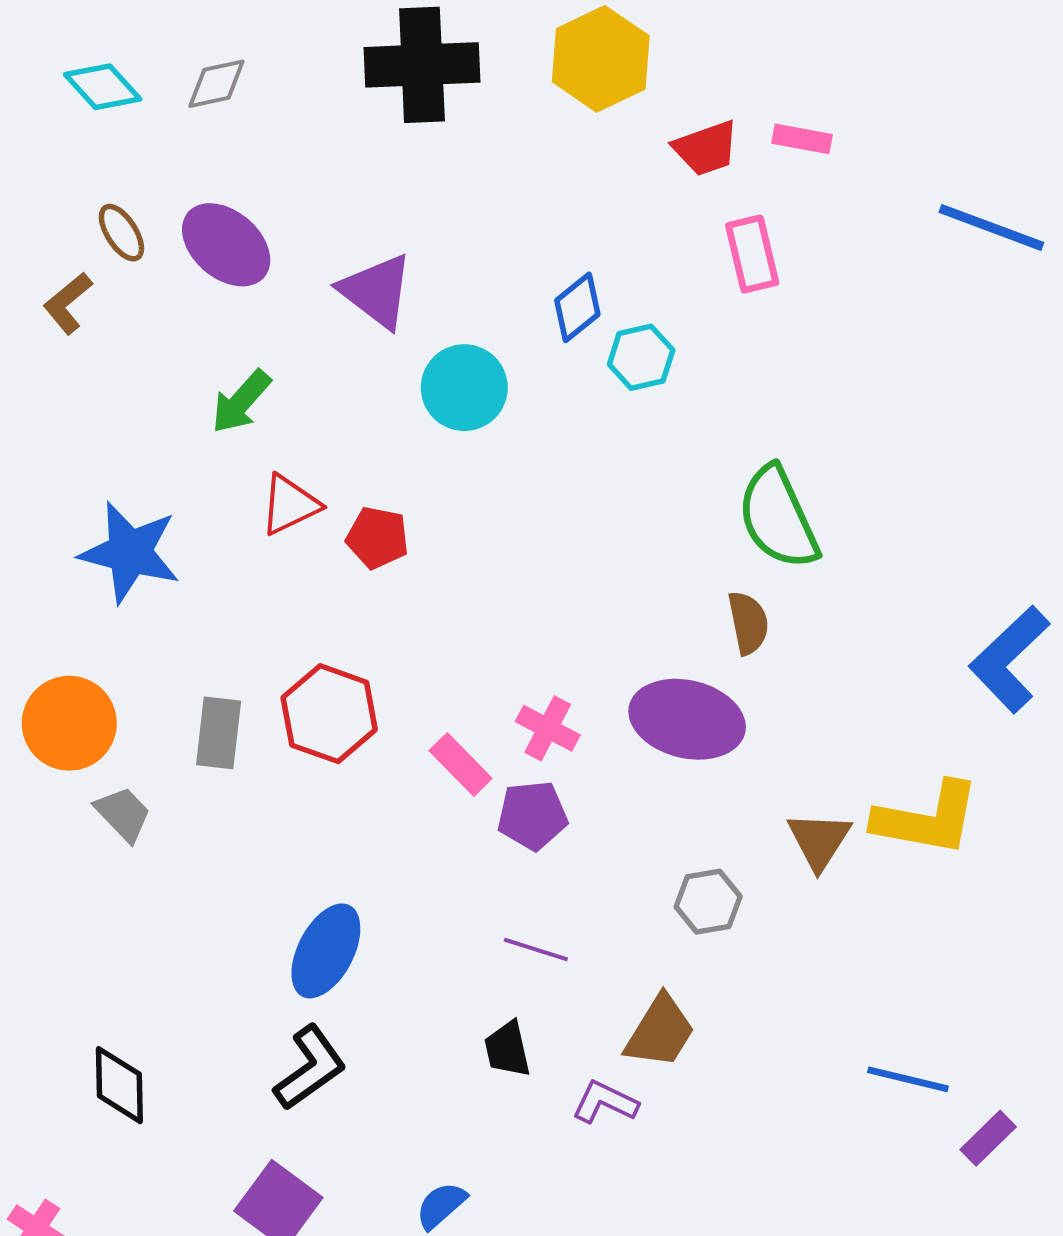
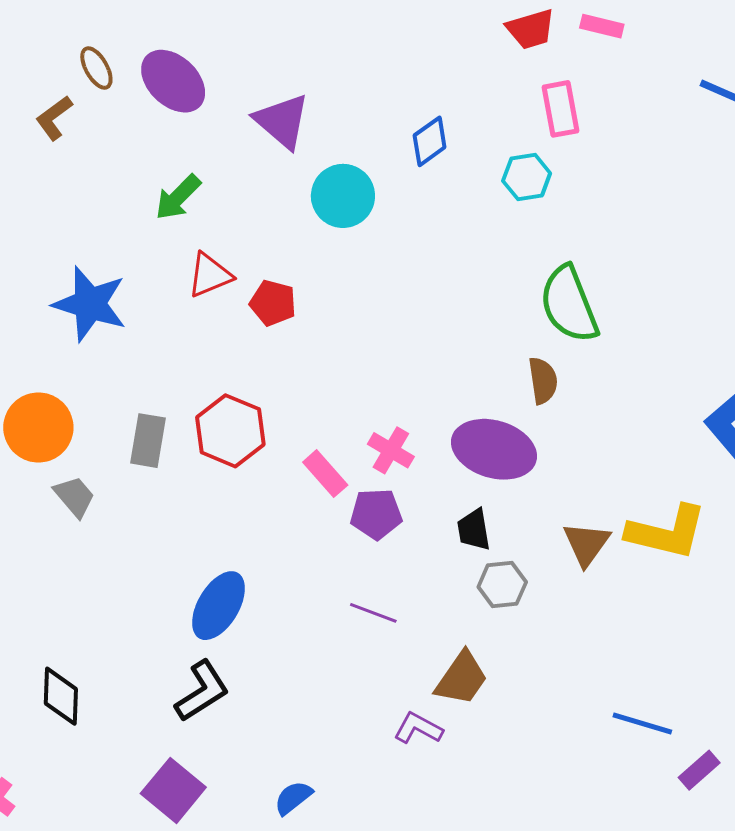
cyan hexagon: (641, 357) -> (527, 177), moved
black trapezoid: (507, 1049) -> (474, 530), moved

